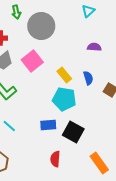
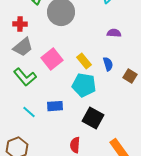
pink square: (32, 61) -> (52, 59), moved
blue rectangle: (48, 125) -> (55, 106), moved

